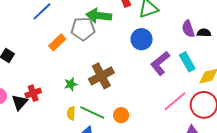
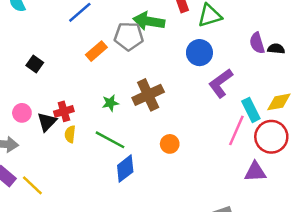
cyan rectangle: (187, 62) -> (251, 110), moved
pink line: (175, 101) -> (236, 130), turned -30
green line: (92, 112) -> (110, 140), moved
yellow semicircle: (71, 113) -> (70, 134), moved

